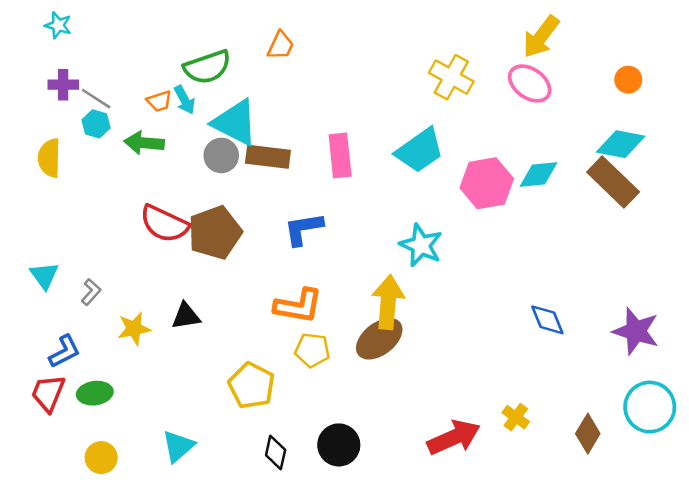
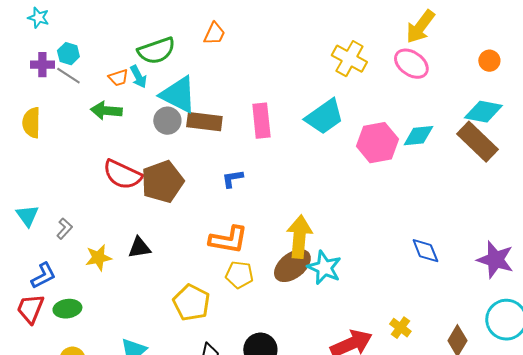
cyan hexagon: (96, 124) -> (68, 54), moved
blue L-shape: (303, 229) -> (232, 179), size x0.7
cyan star: (421, 245) -> (324, 268), moved

